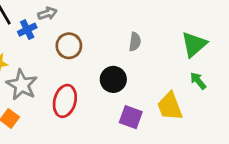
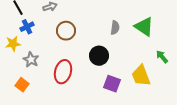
blue cross: (27, 30) -> (27, 27), moved
green triangle: (194, 44) -> (144, 27), moved, turned -45
gray star: (22, 85) -> (31, 60), size x0.7

